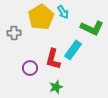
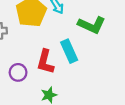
cyan rectangle: (73, 50) -> (69, 51), turned -60

